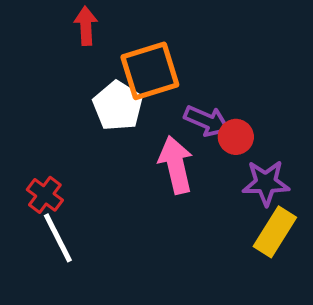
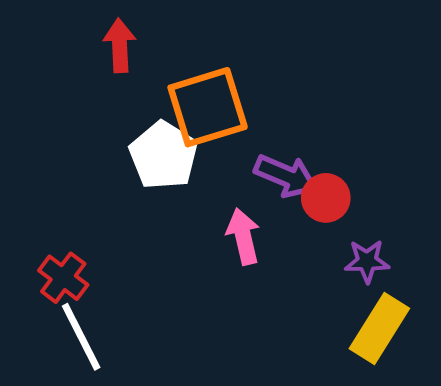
pink arrow: (176, 165) -> (243, 236), size x0.7
purple star: (266, 183) -> (367, 261), size x0.7

